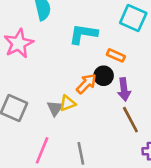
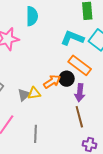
cyan L-shape: (83, 34) -> (72, 38), moved
orange rectangle: (116, 55) -> (80, 65), size x1.6

